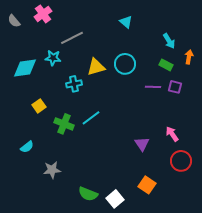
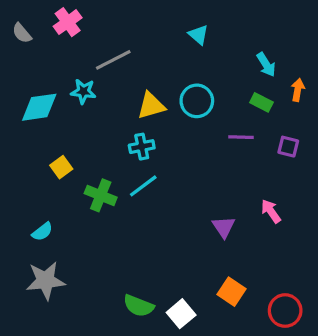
cyan cross: (74, 84) -> (142, 147), moved
purple square: (175, 87) -> (288, 147), moved
red circle: (181, 161) -> (285, 311), moved
gray star: (52, 170) -> (46, 281), moved, size x1.4

